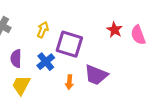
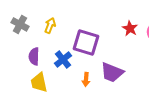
yellow arrow: (43, 30) -> (50, 25), moved
yellow trapezoid: (21, 85) -> (39, 82), turned -40

